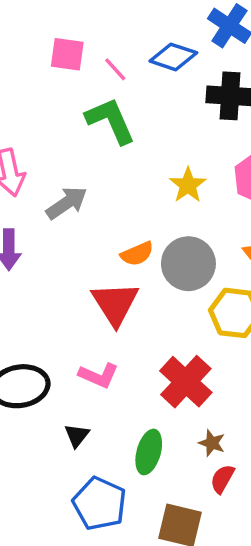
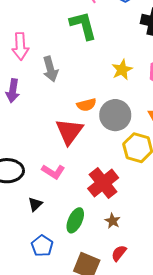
gray arrow: (67, 203) -> (50, 69), turned 100
red semicircle: (222, 479) -> (119, 253), moved
blue pentagon: (99, 504) -> (42, 246), size x0.7

